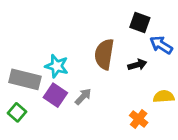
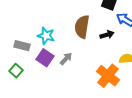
gray rectangle: (25, 79) -> (22, 46), size x0.7
orange cross: (139, 119) -> (108, 76), size x1.6

